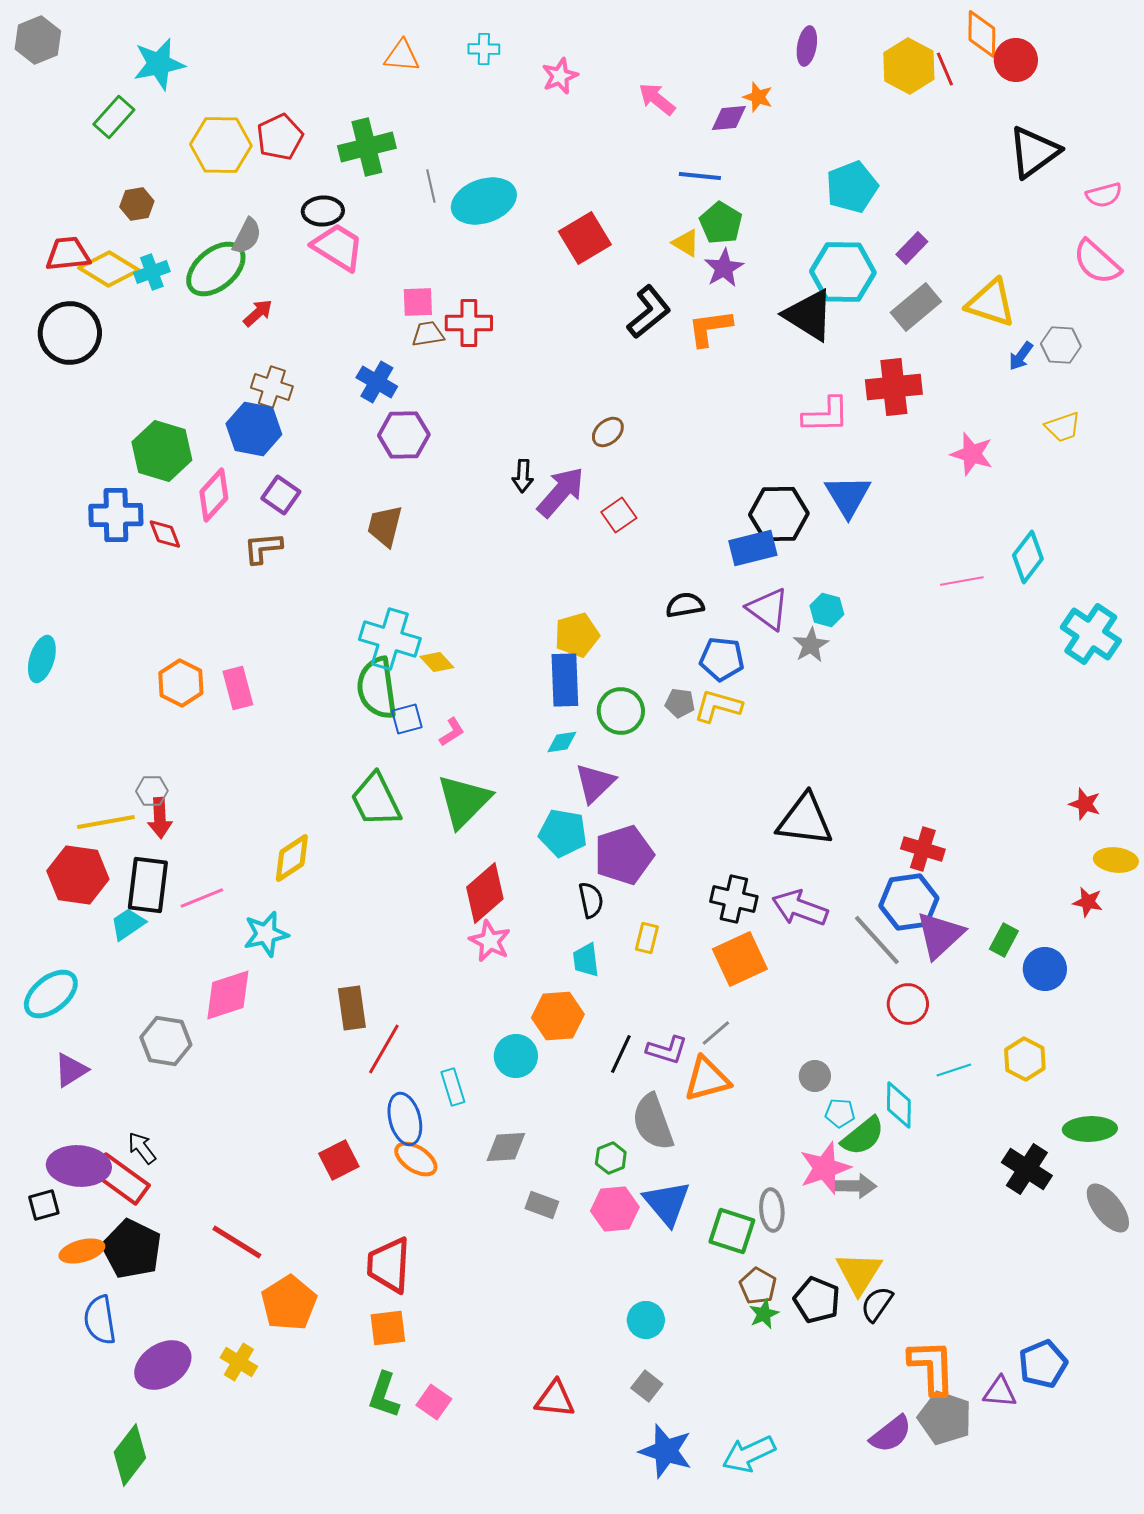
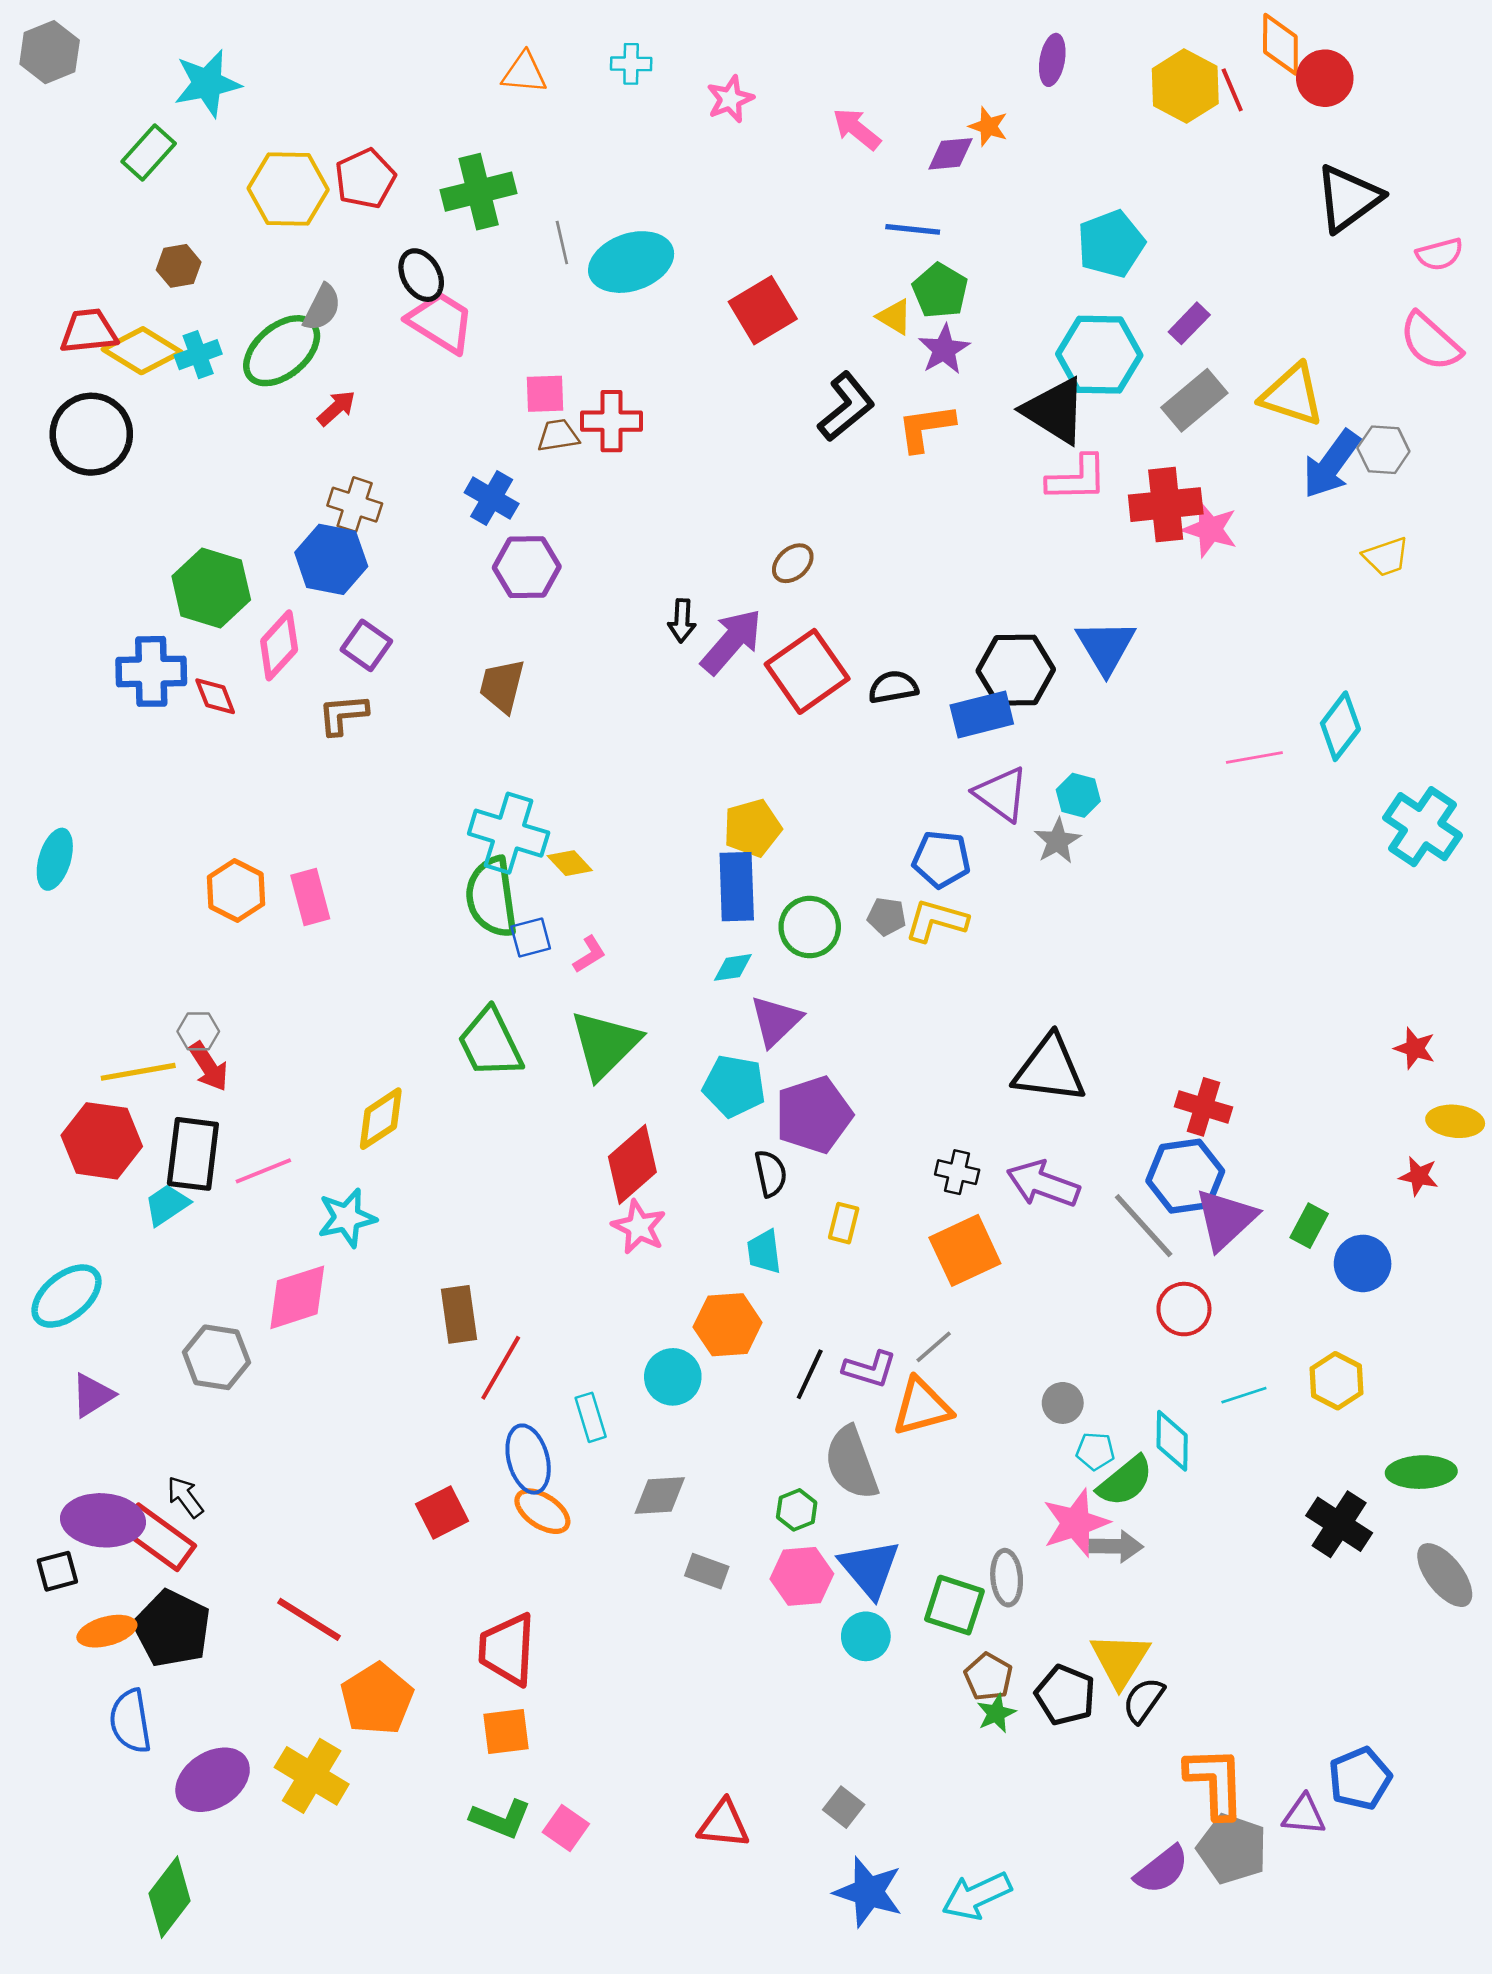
black ellipse: (323, 211) -> (421, 275), turned 63
blue arrow: (1021, 356) -> (1331, 464), size x1.8
pink L-shape: (826, 415) -> (1077, 478), moved
pink star: (972, 454) -> (1210, 529), moved
red square: (619, 515) -> (807, 671), size x1.8
black semicircle: (685, 605) -> (893, 687), moved
red arrow: (160, 818) -> (209, 1067), turned -30
black cross: (734, 899) -> (957, 1172), size x0.7
cyan circle: (646, 1320) -> (866, 1636), moved
yellow cross: (239, 1362) -> (312, 1776), size x1.5
green L-shape: (384, 1395) -> (501, 1819), turned -87

